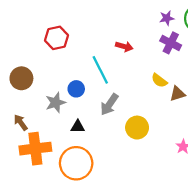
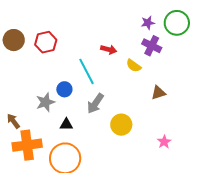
brown circle: (21, 78) -> (14, 40), moved
yellow semicircle: (159, 80) -> (134, 66), moved

